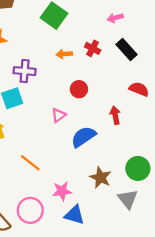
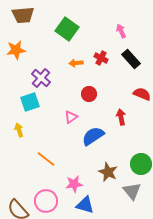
pink arrow: (115, 18) -> (121, 31), turned 80
purple cross: (25, 71) -> (41, 78), turned 36

